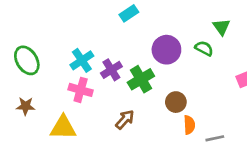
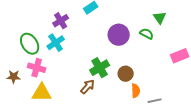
green ellipse: (27, 60) -> (30, 44), moved
purple cross: (111, 70) -> (61, 21), moved
green cross: (141, 79) -> (100, 68), moved
pink cross: (81, 90) -> (37, 68), moved

